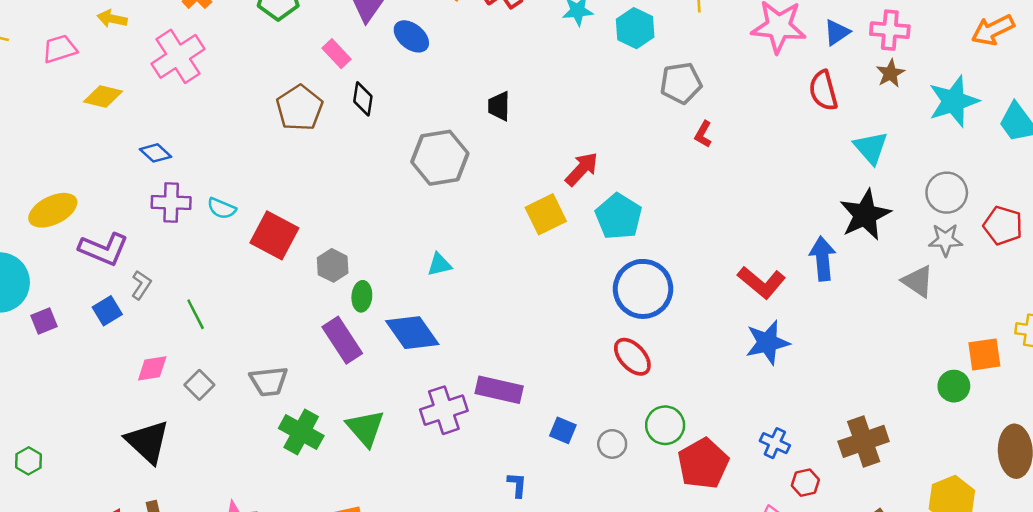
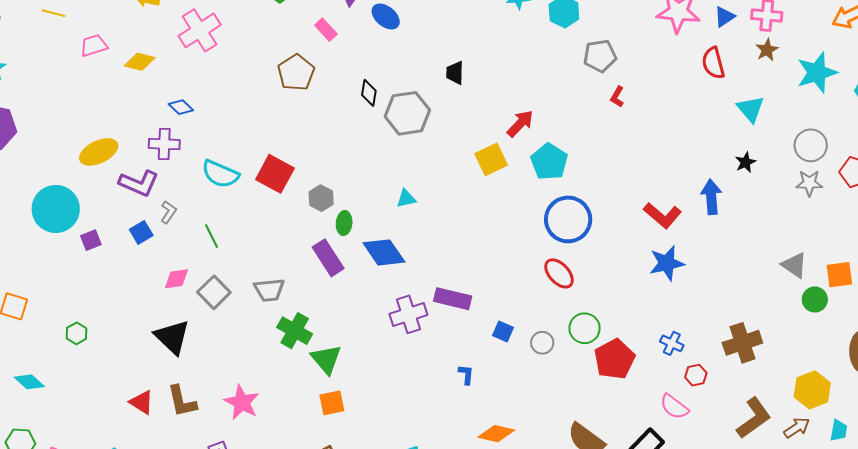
pink trapezoid: (60, 49) -> (94, 45), moved
black diamond: (363, 99) -> (369, 93), moved
purple cross: (171, 203) -> (164, 144), moved
cyan semicircle: (222, 208) -> (220, 174), moved, size x1.6
black star: (865, 215) -> (746, 162), size x0.5
gray triangle: (918, 281) -> (794, 265), moved
gray square: (199, 385) -> (214, 292), size x1.4
green triangle: (365, 428) -> (326, 359), moved
green hexagon: (29, 461) -> (77, 333), moved

